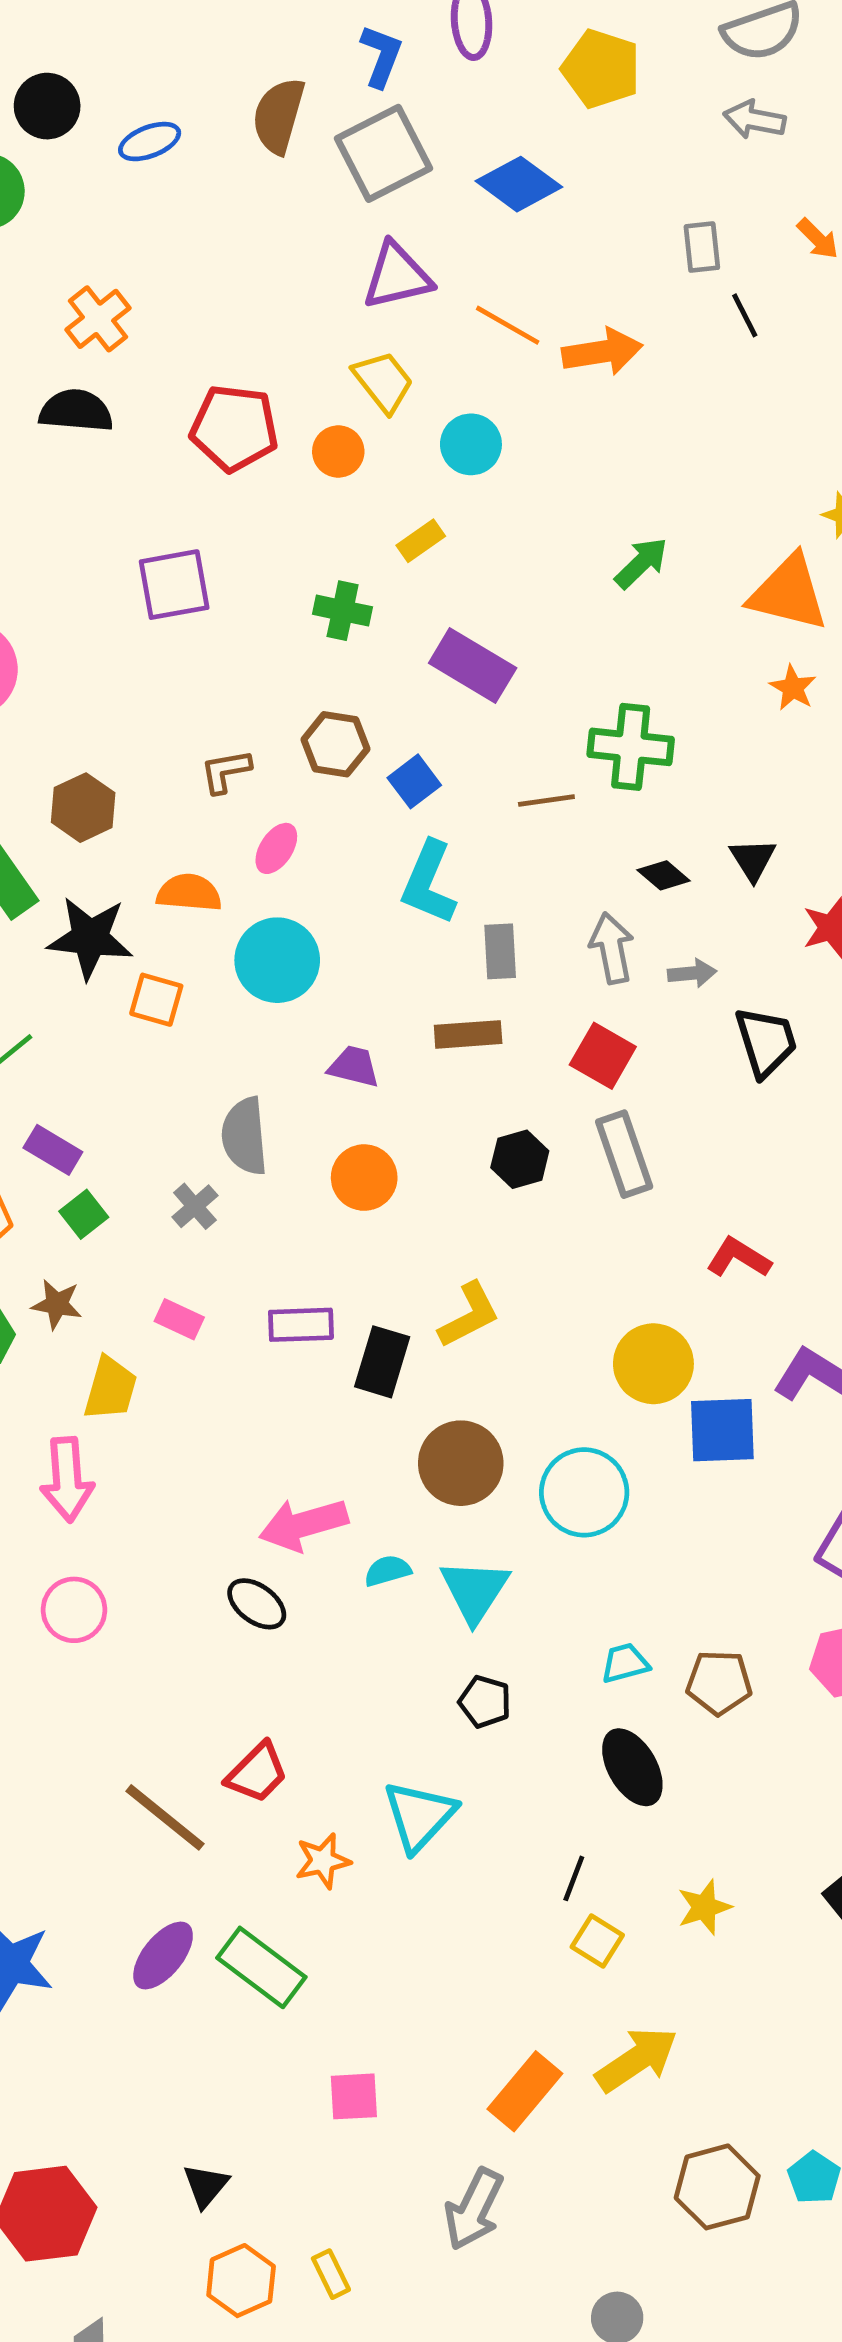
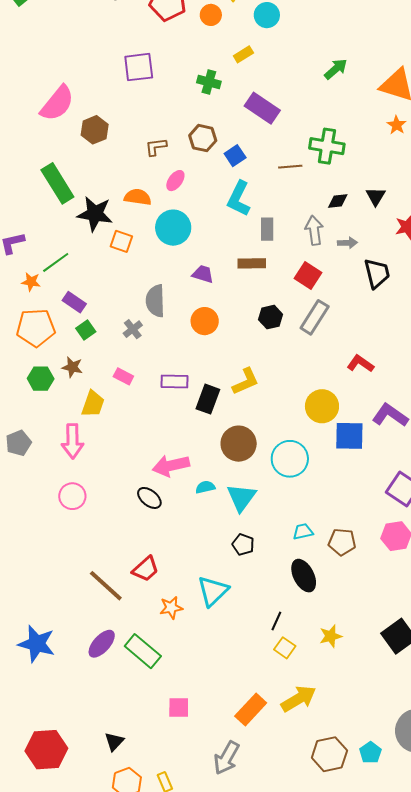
brown hexagon: (83, 808) -> (95, 130), moved
black diamond: (664, 875) -> (338, 201), turned -50
gray rectangle: (624, 1154) -> (315, 317), turned 48

